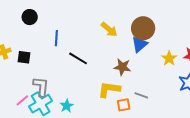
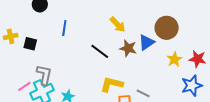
brown circle: (143, 28) -> (167, 28), moved
black line: (78, 58) -> (100, 51), moved
brown star: (122, 67) -> (128, 48), moved

